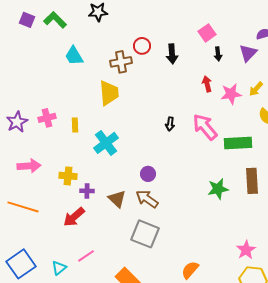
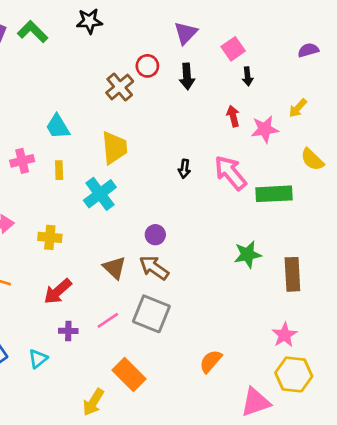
purple triangle: (248, 53) -> (186, 33), moved
cyan trapezoid: (74, 56) -> (58, 127), moved
brown cross: (121, 62) -> (120, 87), turned -30
yellow arrow: (256, 89) -> (298, 108), moved
yellow trapezoid: (109, 93) -> (114, 148), moved
brown rectangle: (252, 181) -> (292, 274), moved
purple cross: (87, 191) -> (68, 331), moved
pink line: (86, 256) -> (108, 320), moved

